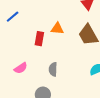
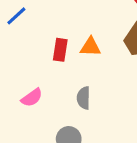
orange triangle: (57, 29) -> (90, 47), moved

